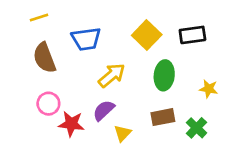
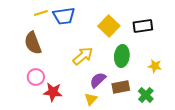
yellow line: (39, 17) -> (41, 13), moved
blue trapezoid: (86, 39) -> (64, 16), moved
purple semicircle: (104, 110) -> (98, 80), moved

